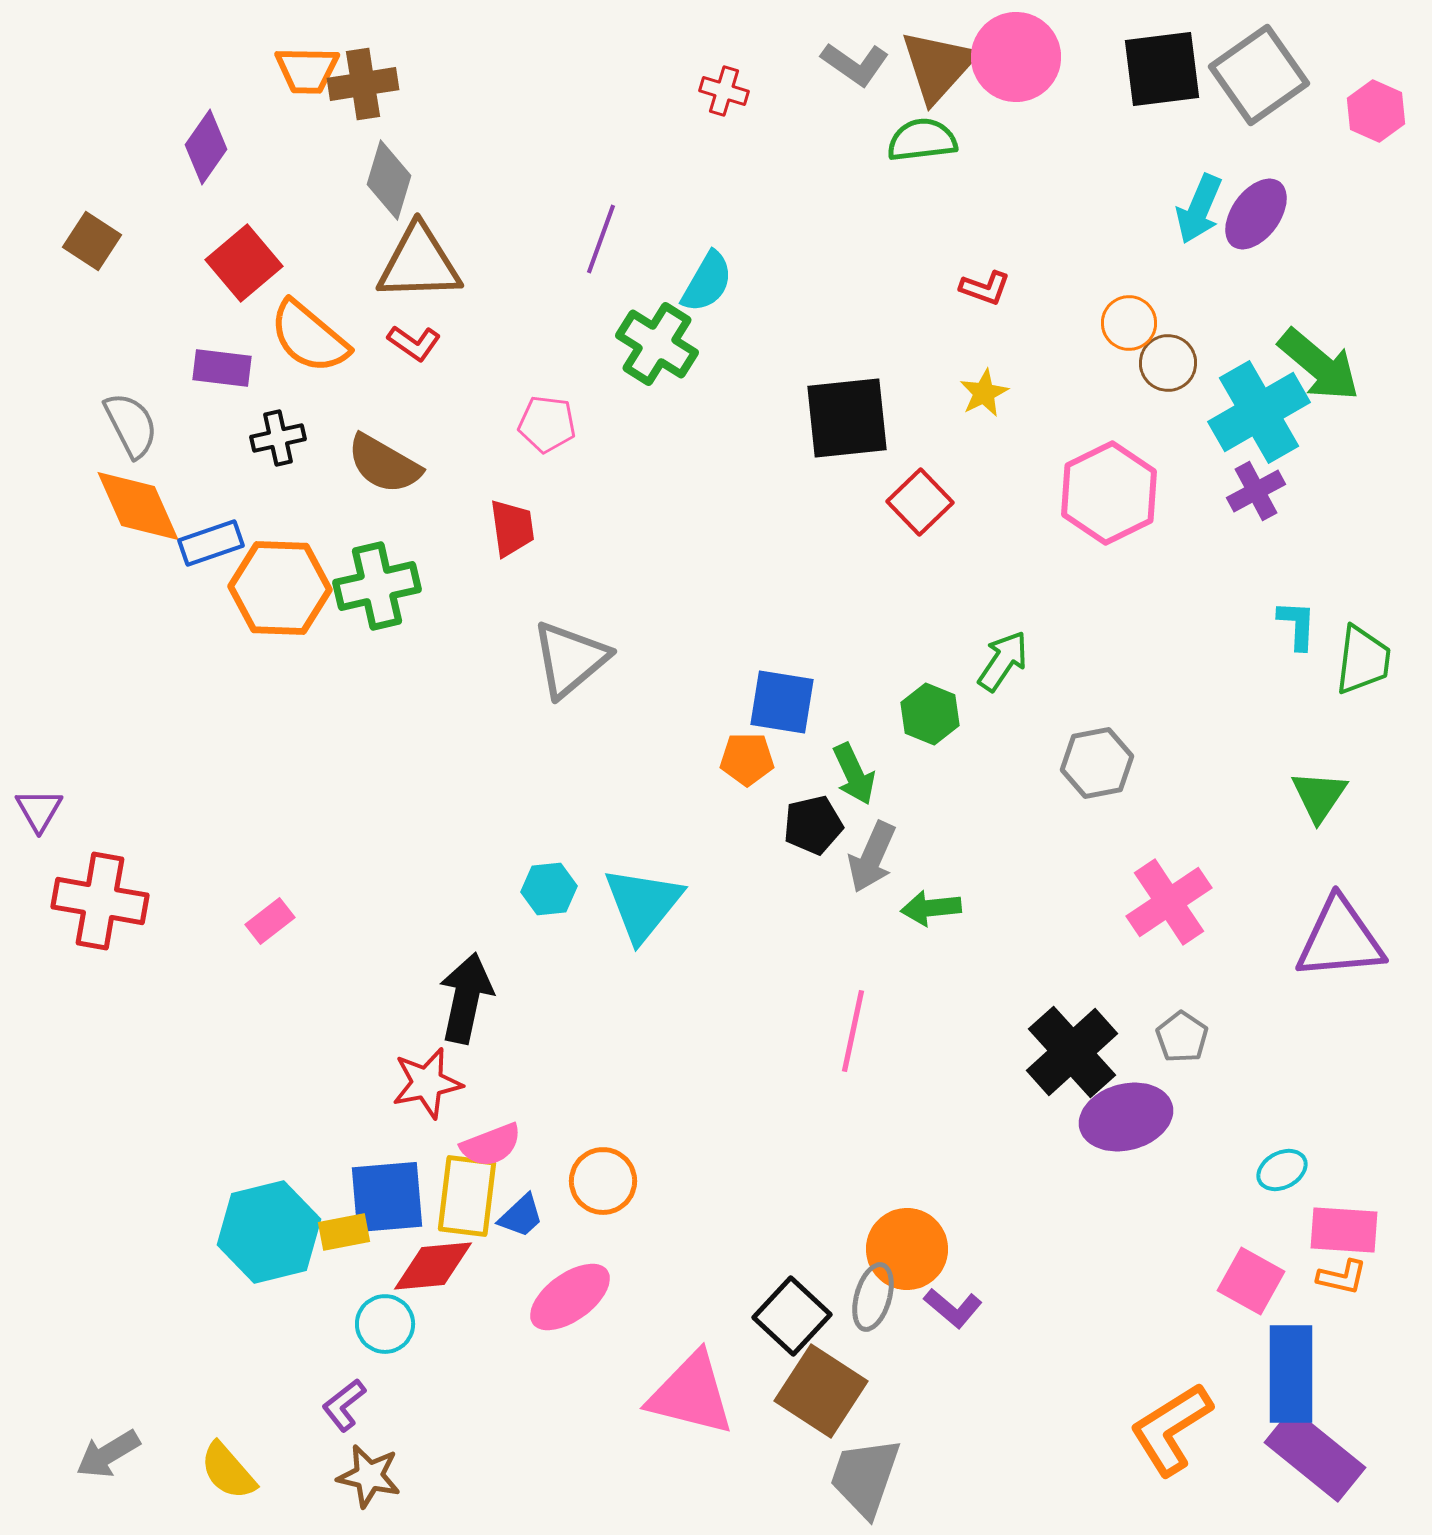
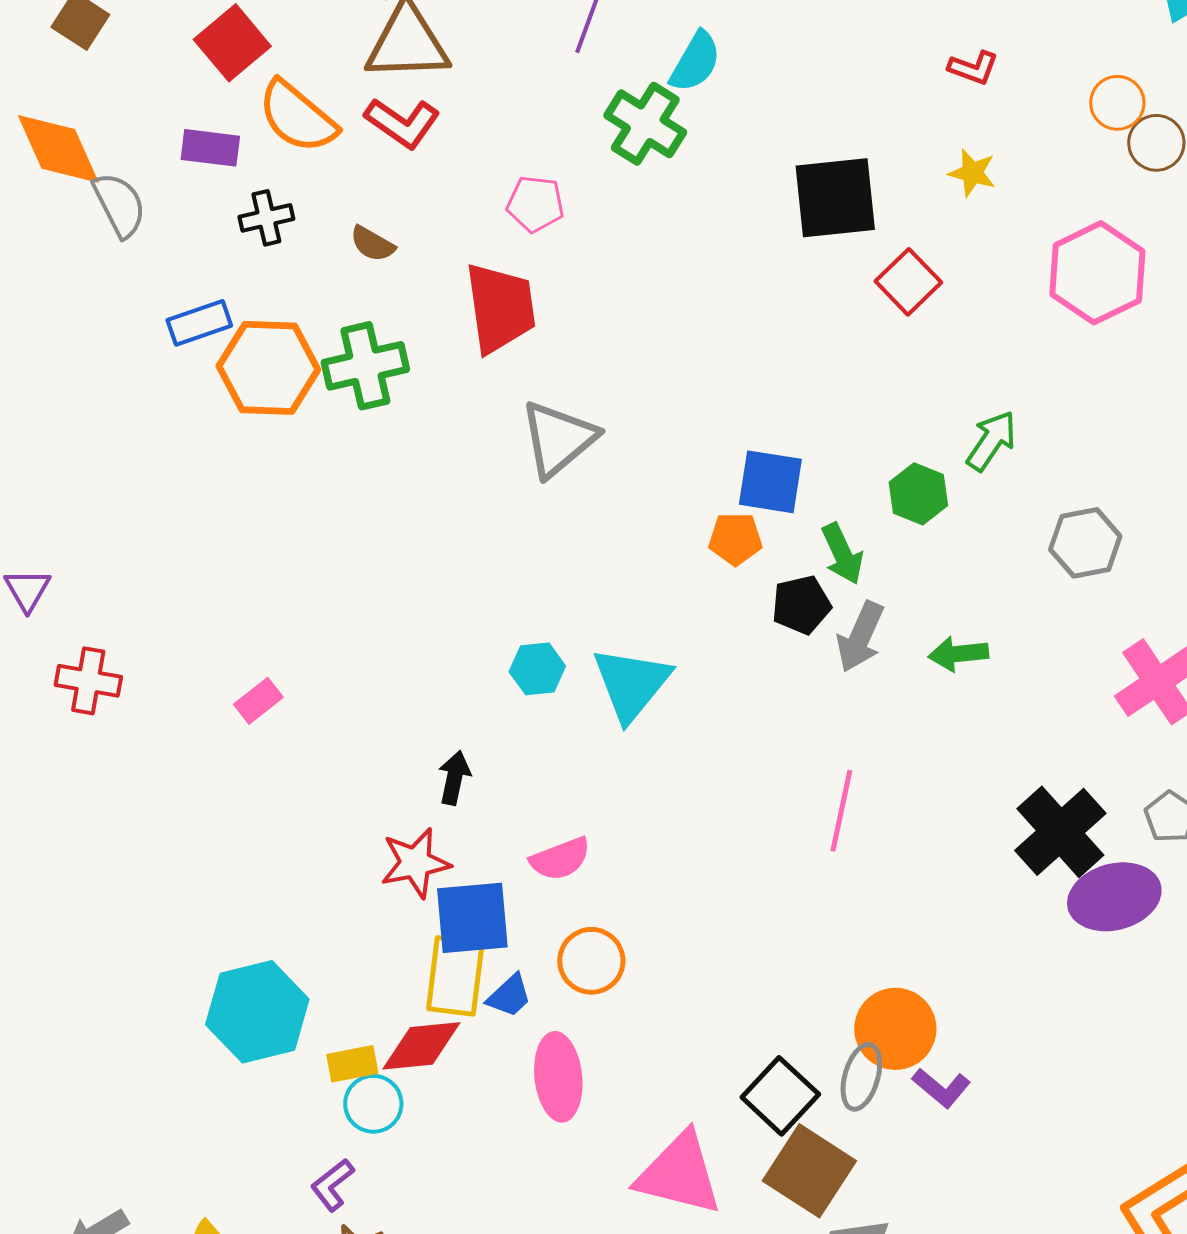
red L-shape: (414, 343) -> (402, 123), size x1.4
yellow star: (984, 393) -> (972, 173), turned -30
brown semicircle: (384, 464) -> (372, 244), size x0.6
orange diamond: (138, 506) -> (58, 149), moved
red trapezoid: (512, 528) -> (500, 308), size x1.6
red cross: (100, 901) -> (88, 681), size x0.7
green arrow: (931, 908) -> (958, 654), moved
black arrow: (466, 998) -> (454, 778), size x0.6
pink semicircle: (491, 1145) -> (560, 859), moved
blue square: (387, 1197) -> (472, 918), moved
yellow rectangle: (344, 1232) -> (352, 1064), moved
pink ellipse: (570, 1297) -> (558, 1077), turned -60

